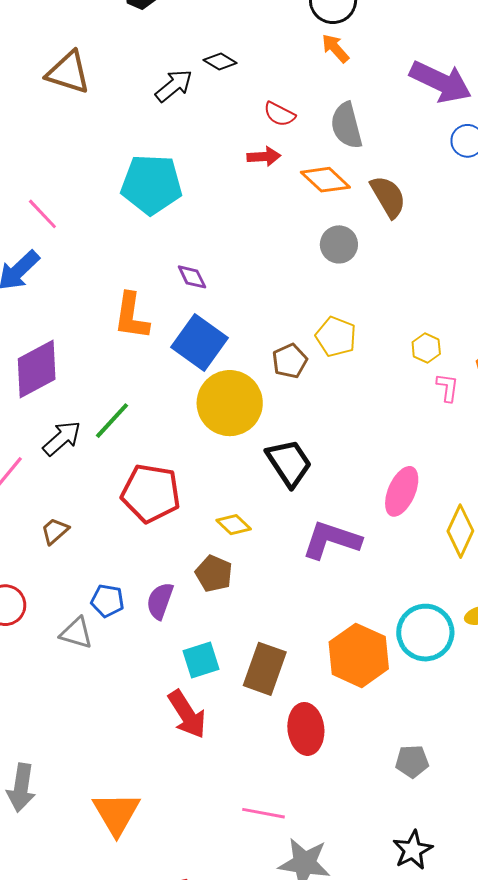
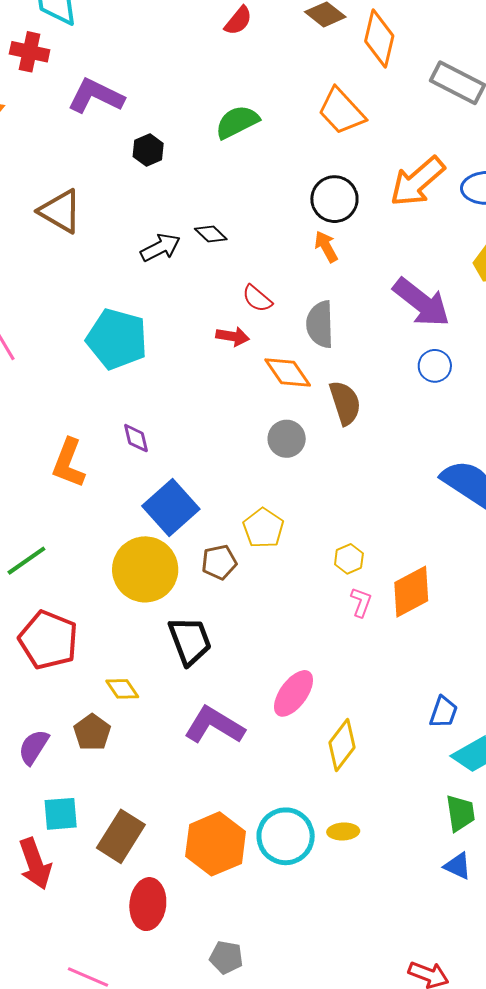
blue square: (200, 343) -> (171, 508), moved
brown pentagon: (290, 361) -> (219, 562), moved
gray pentagon: (412, 761) -> (226, 957), moved

